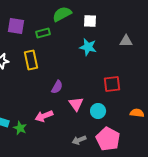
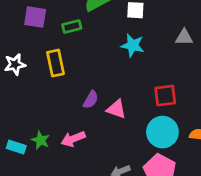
pink triangle: (76, 104) -> (116, 109), moved, turned -35
cyan circle: (98, 111) -> (162, 132), moved, size x1.5
green star: (20, 128) -> (41, 140), moved

